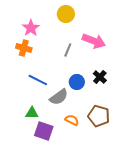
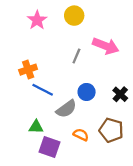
pink star: (31, 28) -> (37, 20), moved
orange cross: (24, 48) -> (28, 70), moved, turned -35
black cross: (100, 77) -> (120, 94), moved

